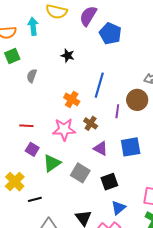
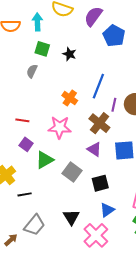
green square: (12, 56) -> (42, 49), moved, turned 35
purple line: (117, 111) -> (114, 105), moved
brown cross: (91, 123) -> (99, 123), moved, size x1.5

